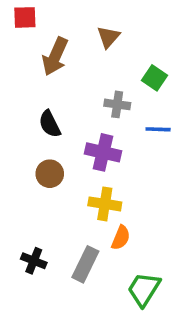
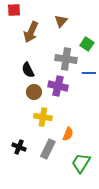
gray cross: (117, 104) -> (66, 59), size x1.5
brown circle: (50, 174) -> (34, 92), moved
yellow cross: (105, 204) -> (43, 117), moved

